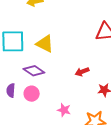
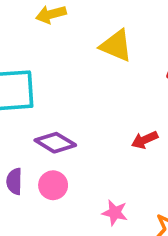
yellow triangle: (45, 44) -> (116, 46), moved

